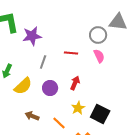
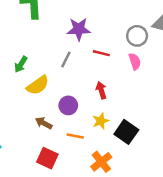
purple star: (32, 36) -> (79, 29), moved
red arrow: (75, 83) -> (101, 90), turned -48
purple circle: (50, 88) -> (68, 105), moved
orange line: (59, 123) -> (75, 136), turned -40

